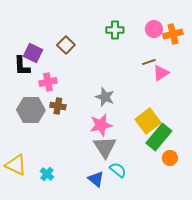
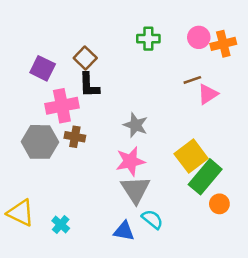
black L-shape: (22, 66) -> (89, 85), moved
pink cross: (48, 82) -> (62, 106), size x1.4
blue triangle: (96, 179) -> (124, 231), turned -30

